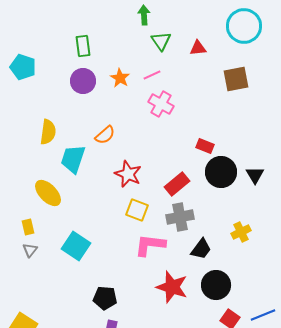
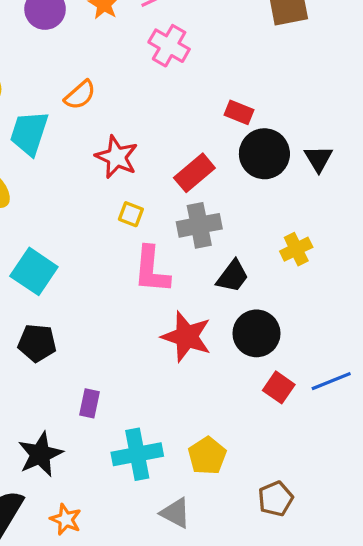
yellow square: (137, 210) -> (131, 214), size x0.7
pink L-shape: (150, 245) -> (152, 270), turned -92
black pentagon: (105, 298) -> (37, 343), moved

